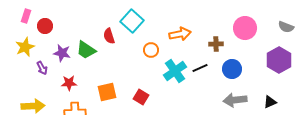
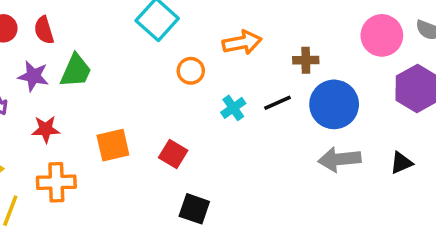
pink circle: (245, 28) -> (382, 35), moved
red semicircle: (109, 36) -> (44, 30), moved
green trapezoid: (86, 50) -> (76, 71), turned -100
blue circle: (232, 69) -> (334, 104), size x1.4
cyan cross: (175, 71) -> (233, 108), size x0.6

